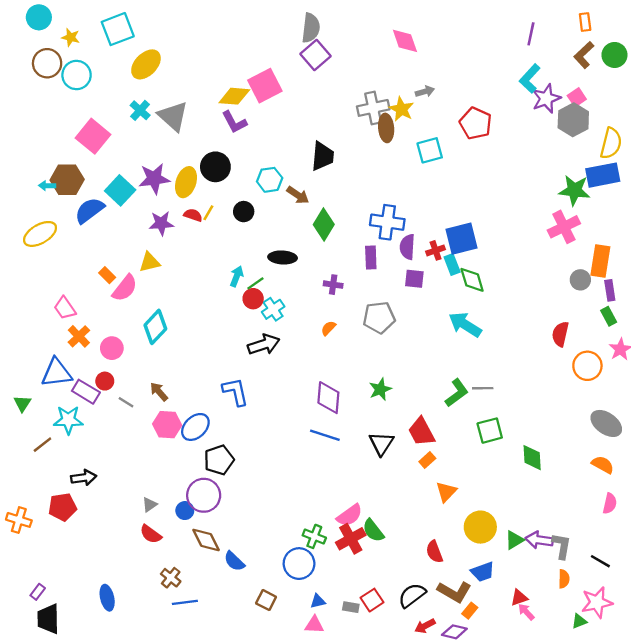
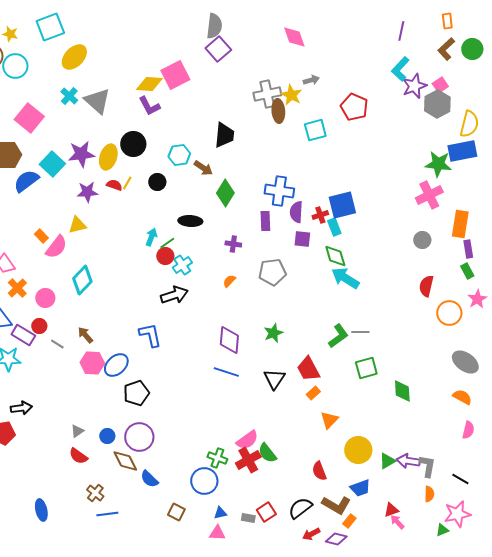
green diamond: (472, 280) -> (335, 256), moved
gray circle: (580, 280) -> (422, 240), moved
purple circle: (204, 495) -> (139, 437), moved

